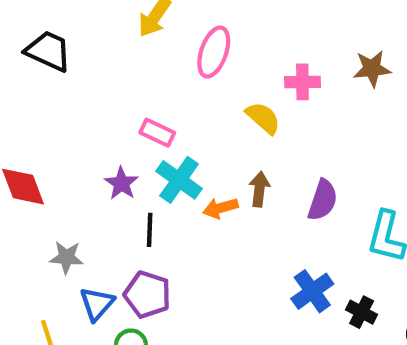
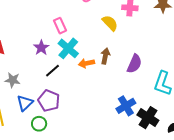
pink rectangle: (157, 133) -> (60, 26), turned 35
black line: (150, 230) -> (52, 71), turned 42
black cross: (362, 312) -> (148, 118), size x1.5

